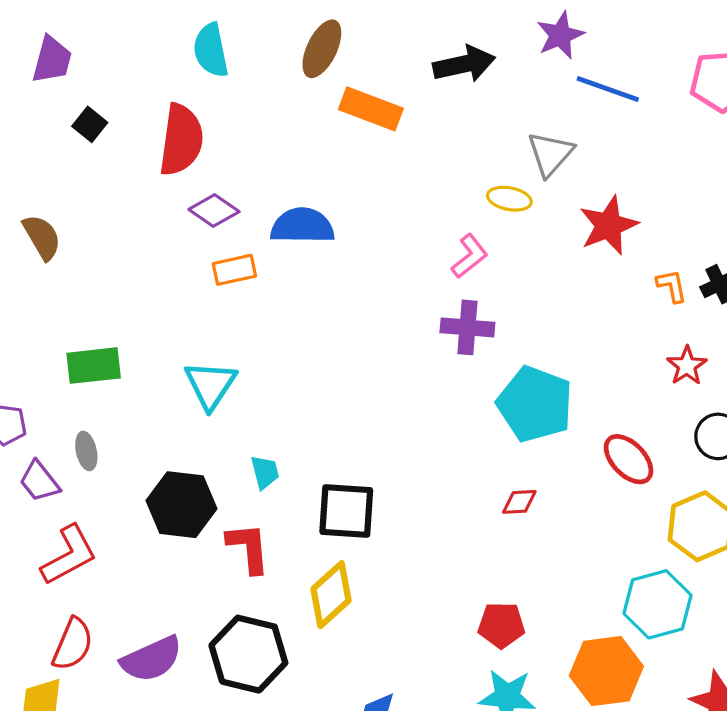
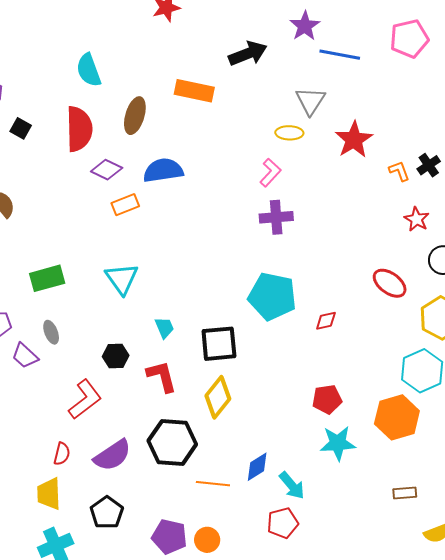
brown ellipse: (322, 49) -> (135, 116), moved
cyan pentagon: (535, 404) -> (272, 296), moved
black hexagon: (181, 505) -> (116, 356), size x0.6
red L-shape: (69, 555) -> (85, 399), moved
red semicircle: (73, 644) -> (62, 454), size x0.7

